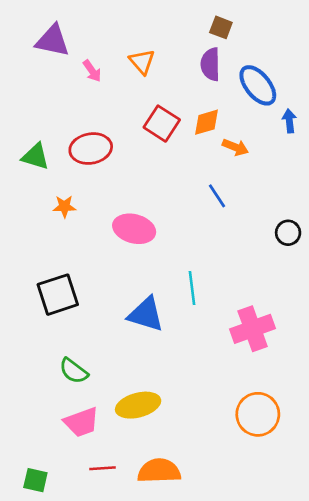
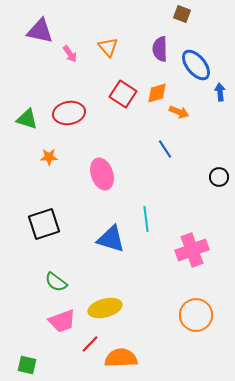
brown square: (221, 27) -> (182, 14), moved
pink ellipse: (134, 229) -> (102, 174), turned 56
red line: (103, 468) -> (90, 344), moved, turned -42

